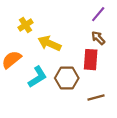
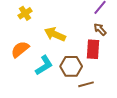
yellow cross: (26, 25) -> (25, 13), moved
brown line: (96, 98) -> (86, 84), moved

